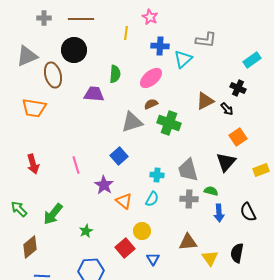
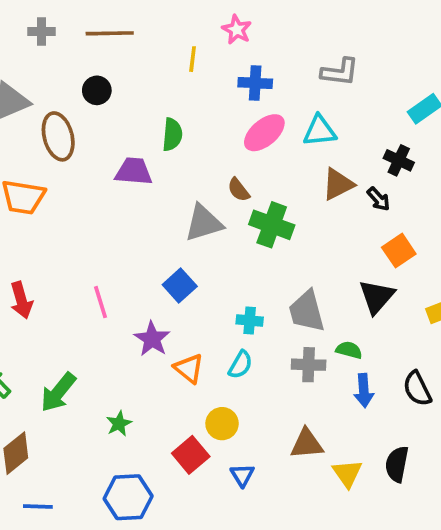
black circle: (74, 50) -> (97, 90), size x0.6
cyan triangle: (183, 59) -> (320, 131), moved, turned 36
pink ellipse: (151, 78) -> (264, 133), moved
brown semicircle: (151, 104) -> (239, 190), turned -104

